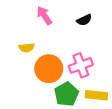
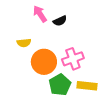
black semicircle: (84, 20) -> (60, 21), moved

